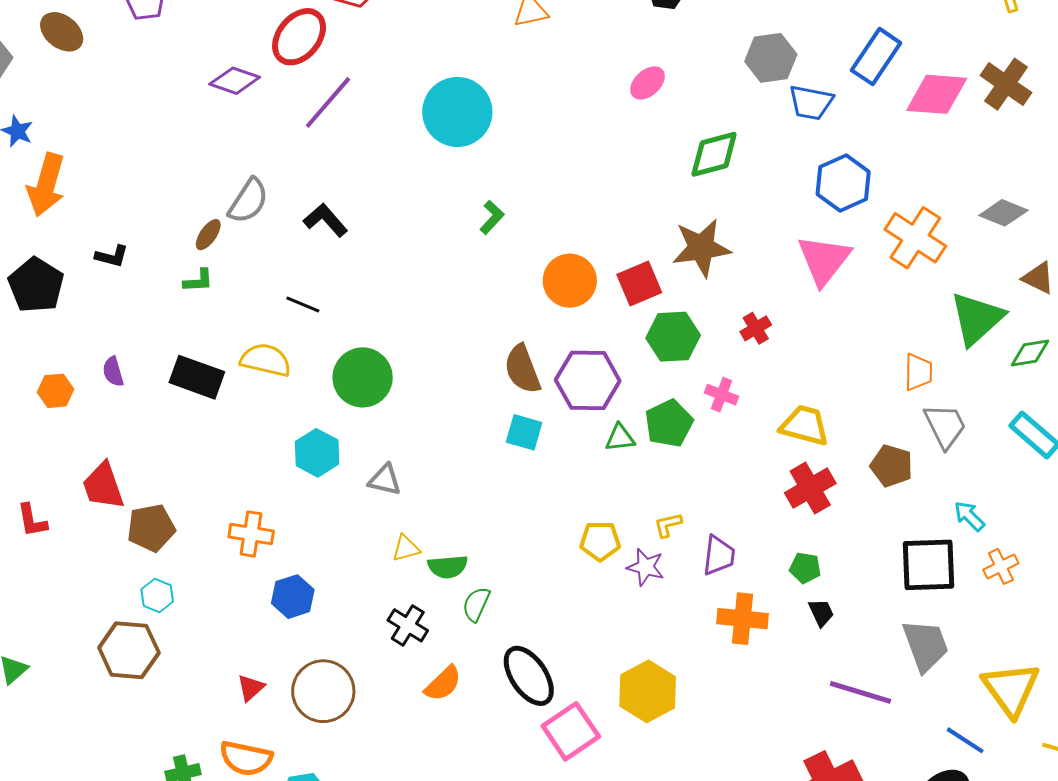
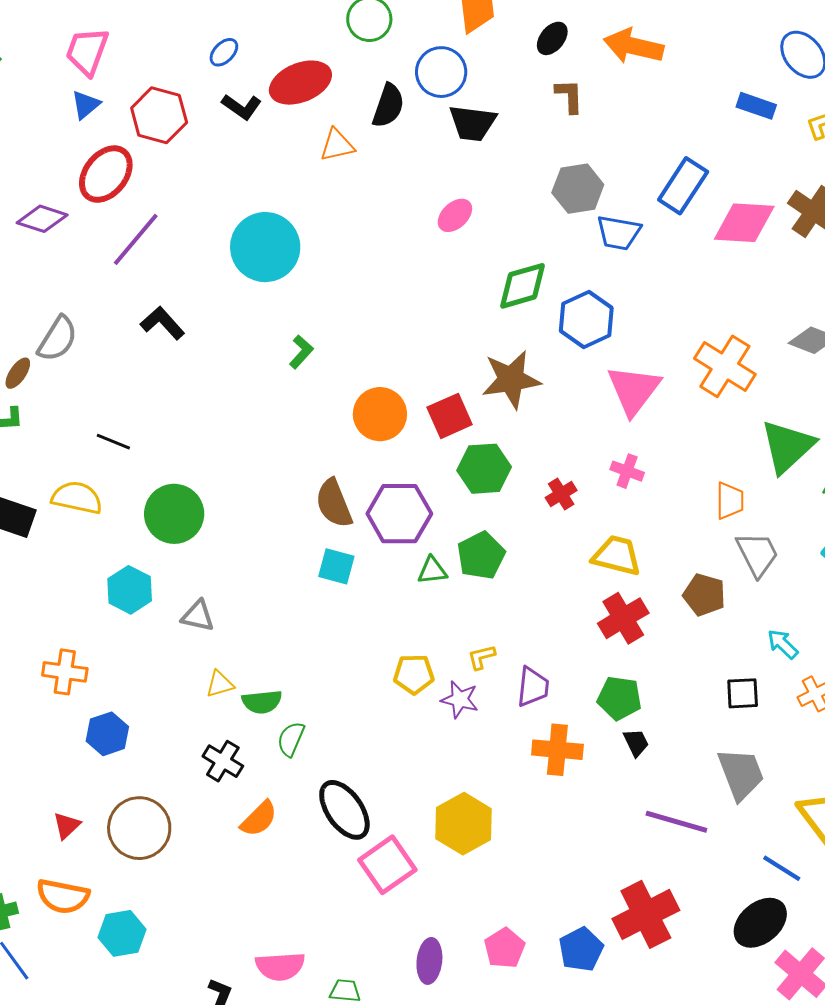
blue hexagon: (843, 183) -> (586, 319), moved
black L-shape: (325, 220) -> (162, 323), moved
red cross: (756, 328) -> (561, 494), moved
pink cross: (722, 395) -> (627, 471), moved
black square: (928, 565) -> (743, 693), size x0.6
green pentagon: (805, 568) -> (619, 698), size x1.4

